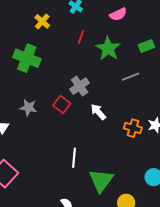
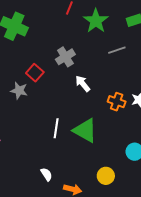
red square: (62, 105) -> (35, 73), moved
gray star: (28, 108) -> (19, 91), moved
green triangle: (101, 180) -> (85, 130), moved, turned -40

